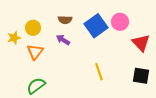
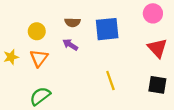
pink circle: (120, 22) -> (153, 13), moved
blue square: (96, 26) -> (107, 29), turned 30
yellow star: (14, 38) -> (11, 57), moved

